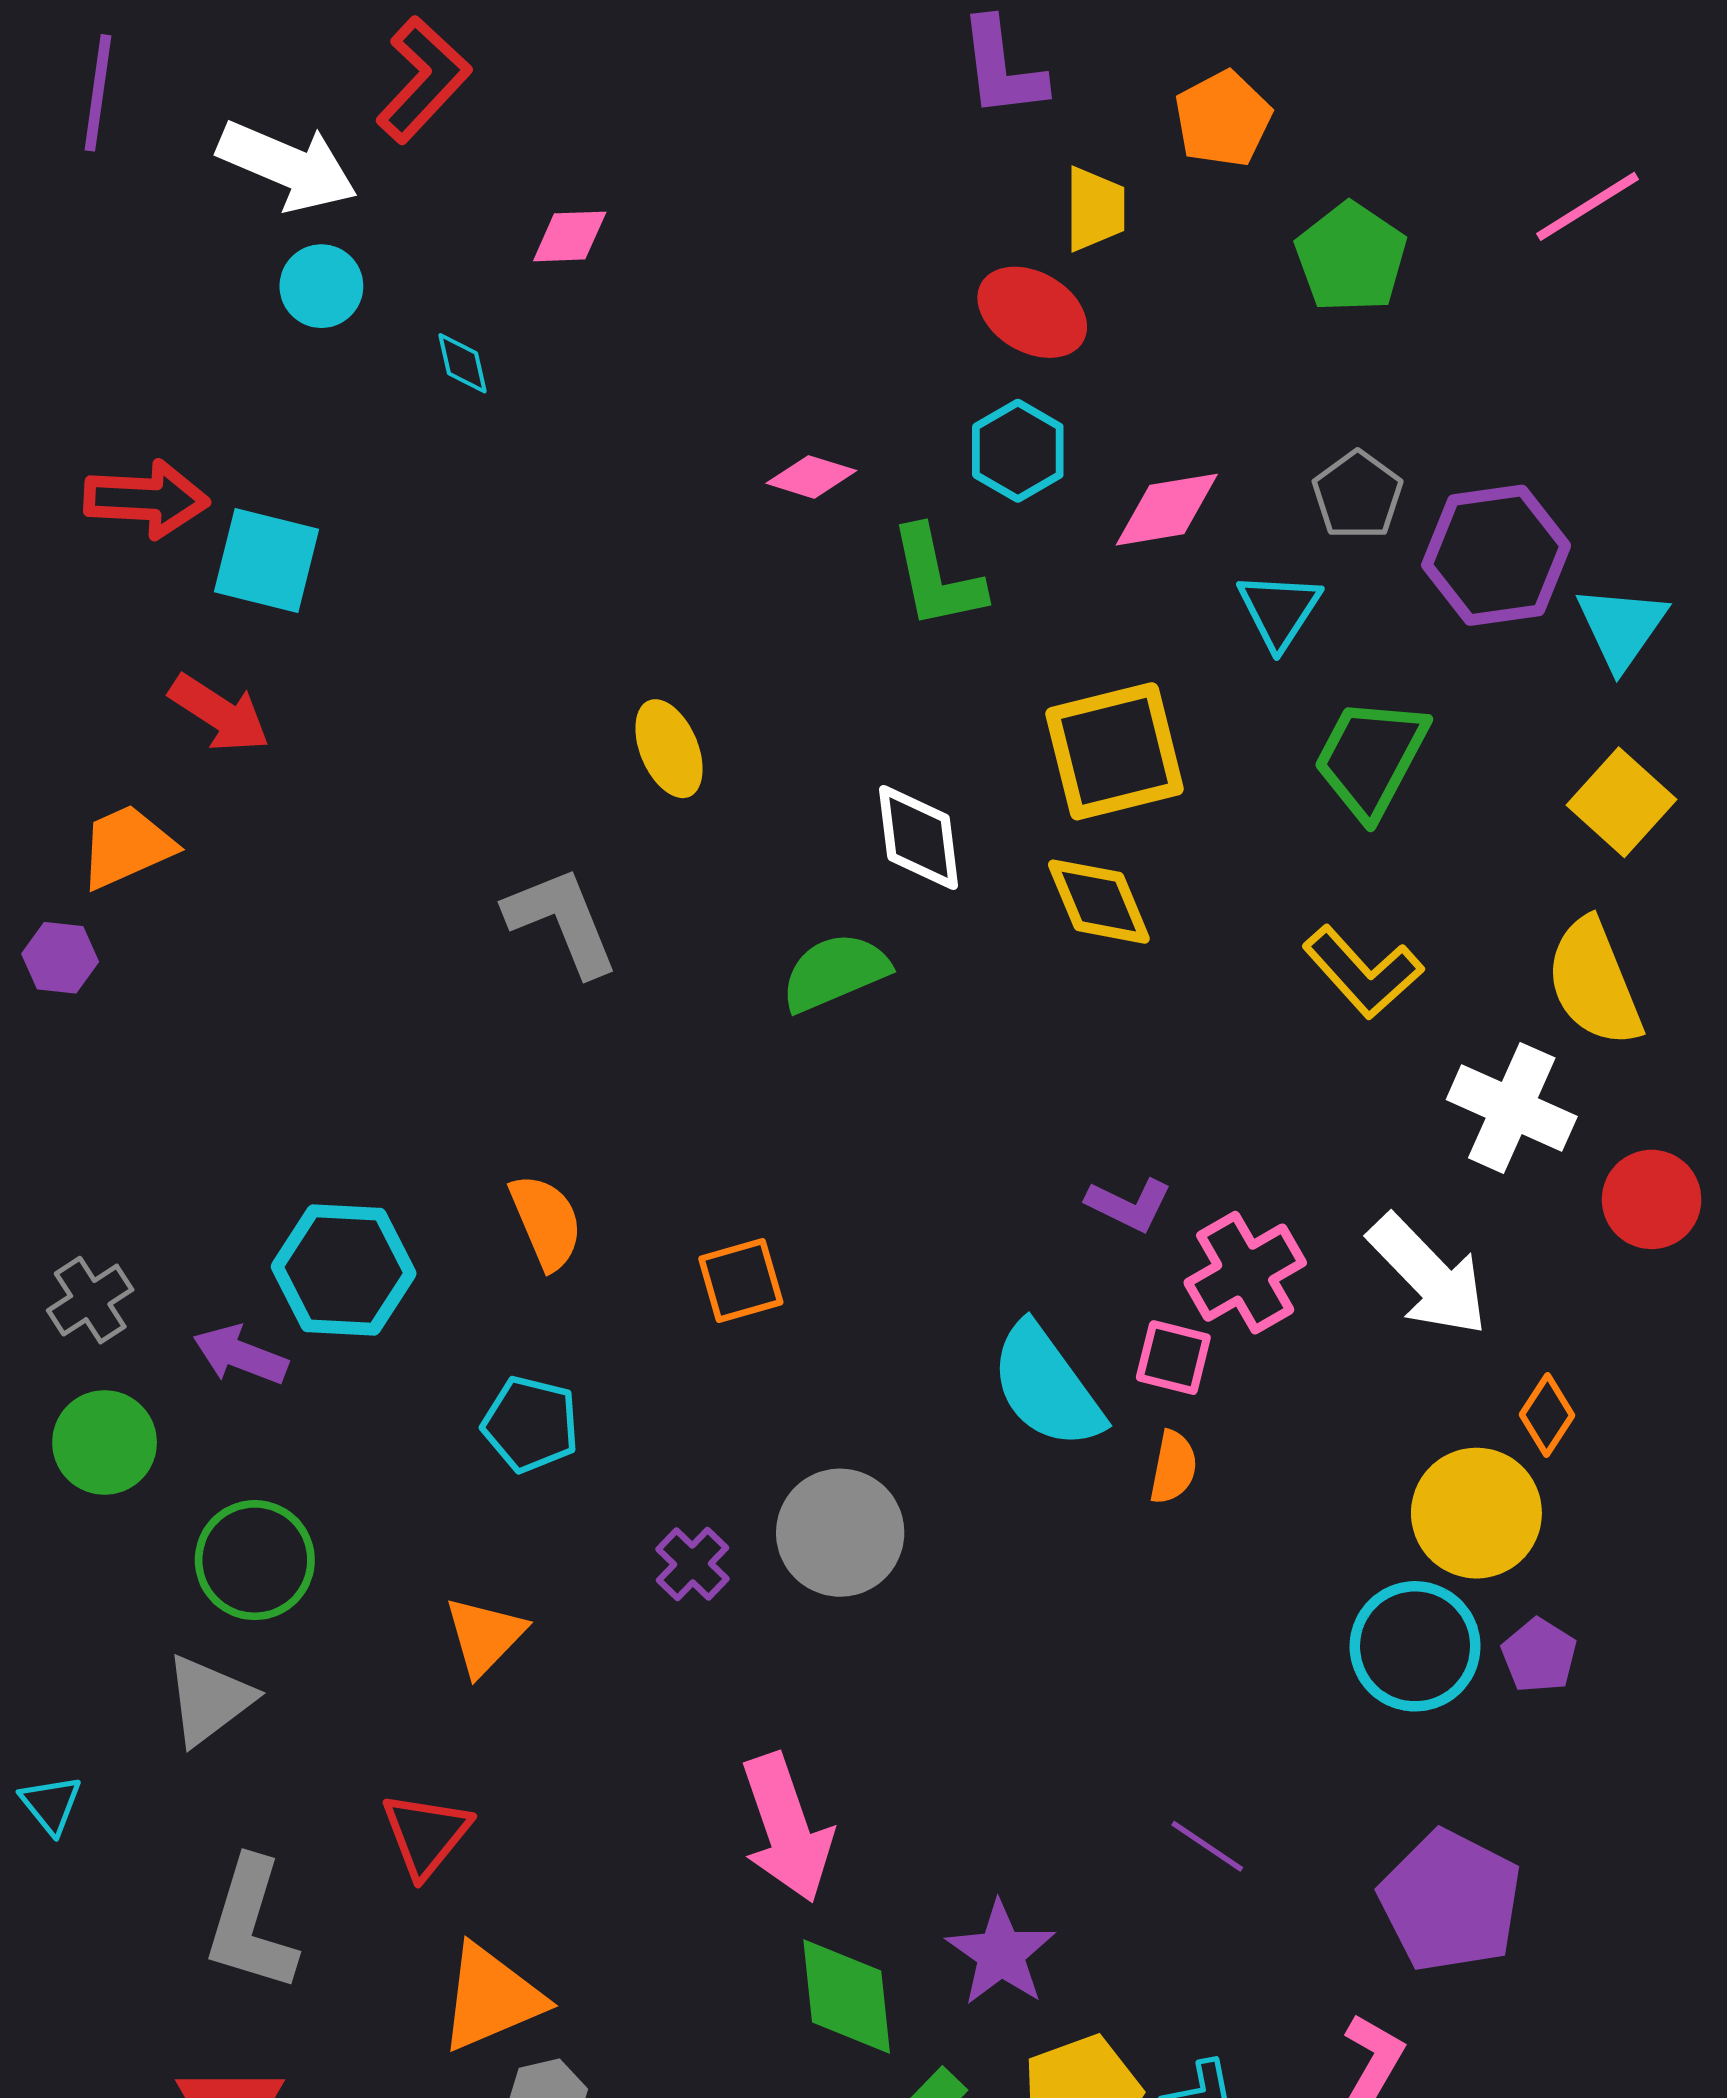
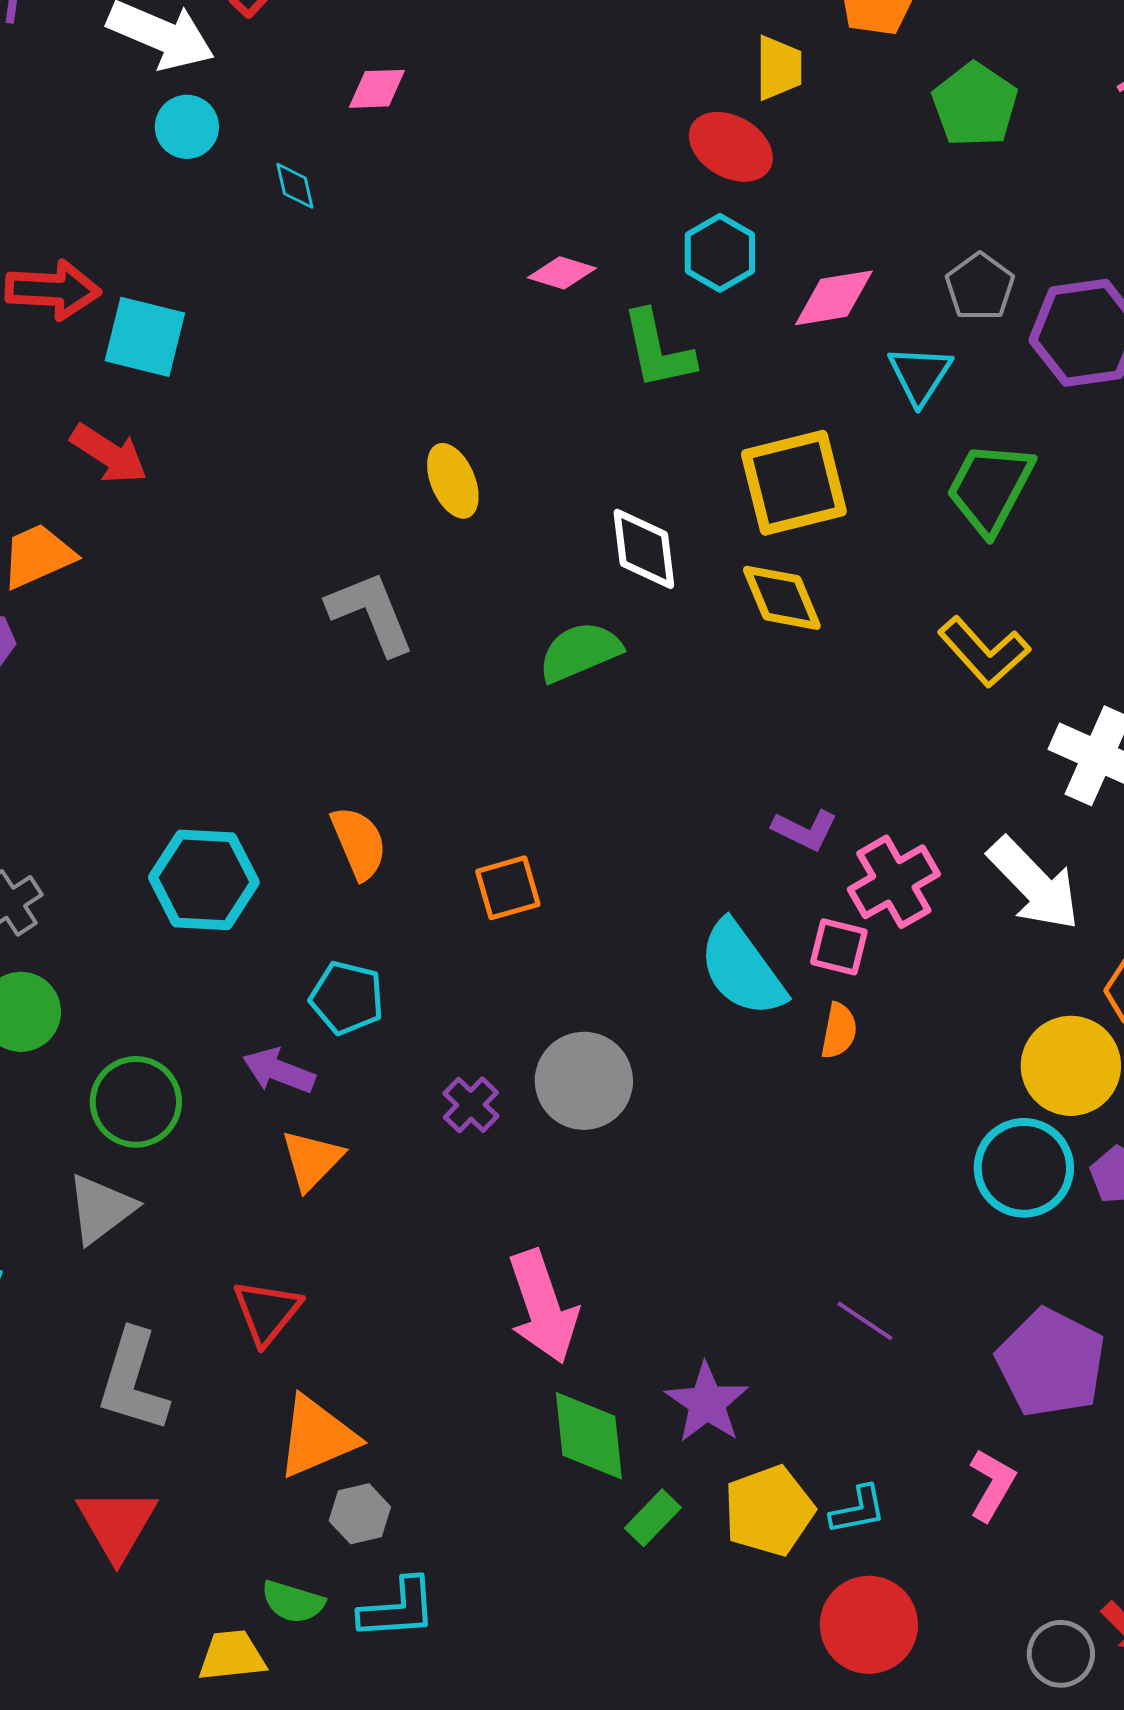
purple arrow: (240, 1355) -> (279, 1071), moved

